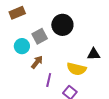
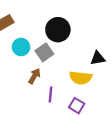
gray square: (40, 36) -> (44, 52), moved
cyan circle: (22, 46) -> (21, 47), moved

